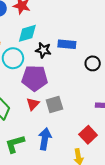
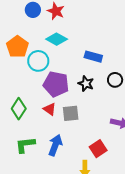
cyan diamond: (27, 33) -> (57, 39), turned 35
black star: (43, 50) -> (86, 84), moved
red triangle: (33, 104) -> (50, 109), turned -48

